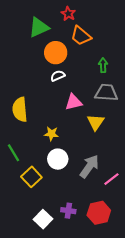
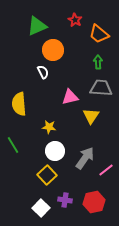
red star: (68, 14) -> (75, 20), moved
orange trapezoid: (81, 36) -> (99, 34), moved
white semicircle: (58, 76) -> (43, 72), moved, turned 88
yellow square: (31, 177) -> (47, 175), moved

